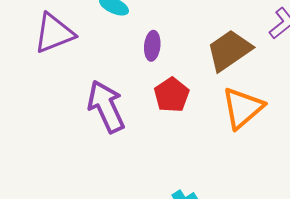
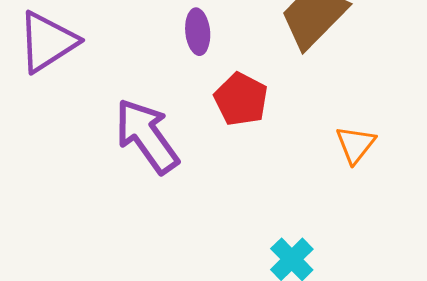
orange triangle: (243, 108) -> (355, 145), moved, size x0.6

